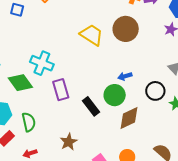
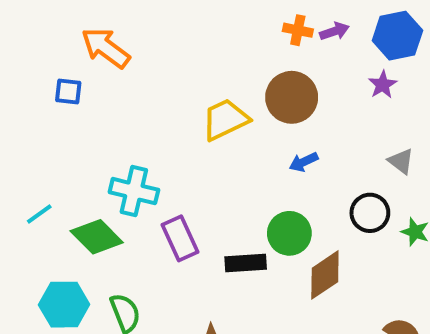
yellow trapezoid: (92, 35) -> (225, 119), turned -50
blue arrow: (125, 76) -> (304, 162), moved
black rectangle: (91, 106) -> (246, 263), turned -48

